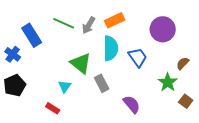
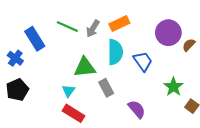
green triangle: (81, 63) -> (85, 67), turned -45
brown semicircle: (183, 63) -> (189, 45), moved
red rectangle: (53, 108) -> (73, 113), moved, size x1.5

